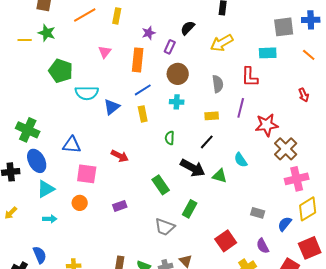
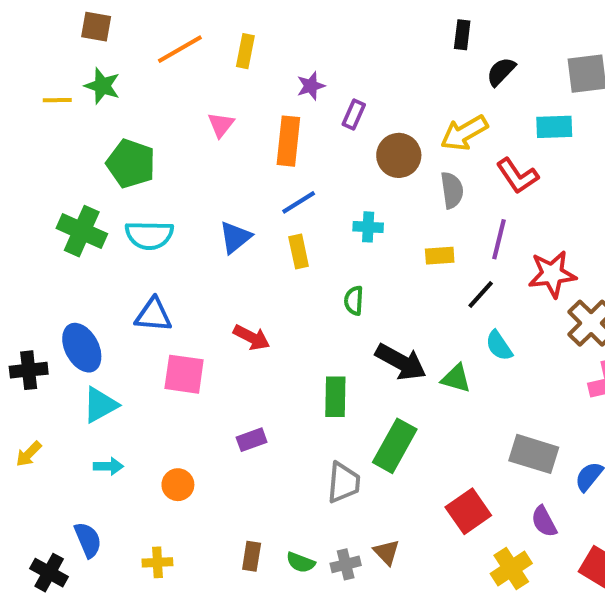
black semicircle: (188, 28) -> (501, 72), moved
yellow arrow: (222, 43) -> (464, 133), moved
brown circle: (178, 74) -> (399, 155), moved
red L-shape: (250, 77) -> (517, 176), turned -35
cyan semicircle: (87, 93) -> (149, 235), moved
green cross: (28, 130) -> (82, 231), moved
black line: (207, 142) -> (481, 294), moved
green rectangle: (161, 185) -> (335, 397), turned 36
orange circle: (80, 203) -> (178, 485), moved
green rectangle: (190, 209) -> (395, 446), size x1.4
gray rectangle: (258, 213) -> (534, 454), size x1.6
gray trapezoid: (165, 227) -> (344, 483), turned -105

